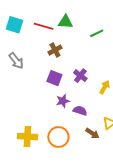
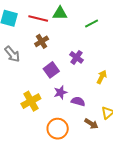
brown cross: (55, 50) -> (42, 41), moved
purple cross: (80, 76) -> (77, 57), moved
purple square: (54, 78) -> (51, 70), turned 35
yellow cross: (27, 137) -> (31, 101), moved, turned -30

